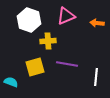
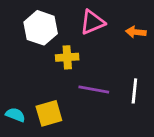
yellow square: (35, 67) -> (49, 113), moved
white line: (96, 77) -> (134, 91), moved

